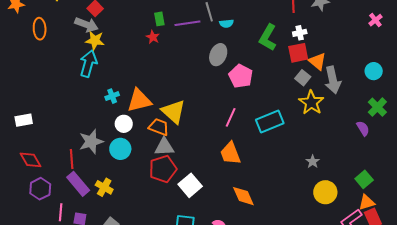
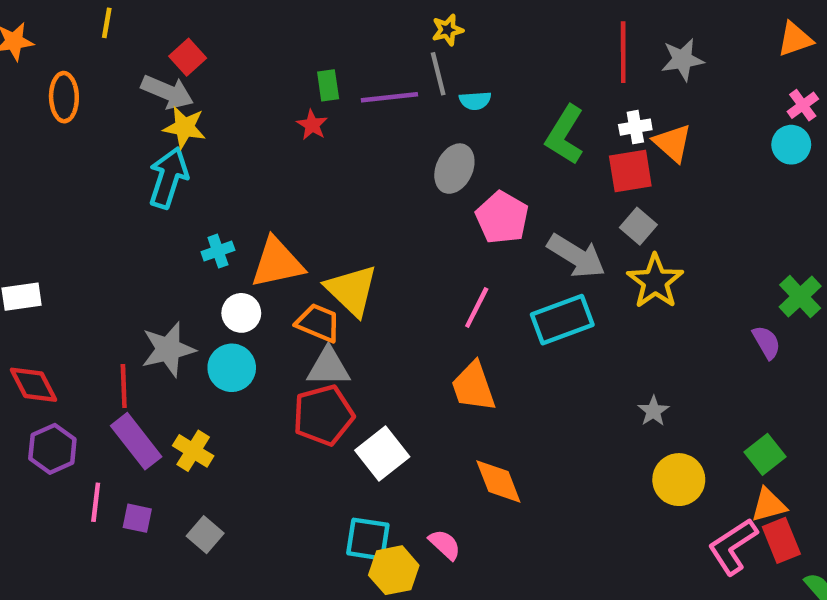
orange triangle: (317, 61) -> (673, 143), moved
cyan circle: (374, 71) -> (791, 145), moved
gray arrow: (333, 80) -> (576, 256), moved, turned -48

